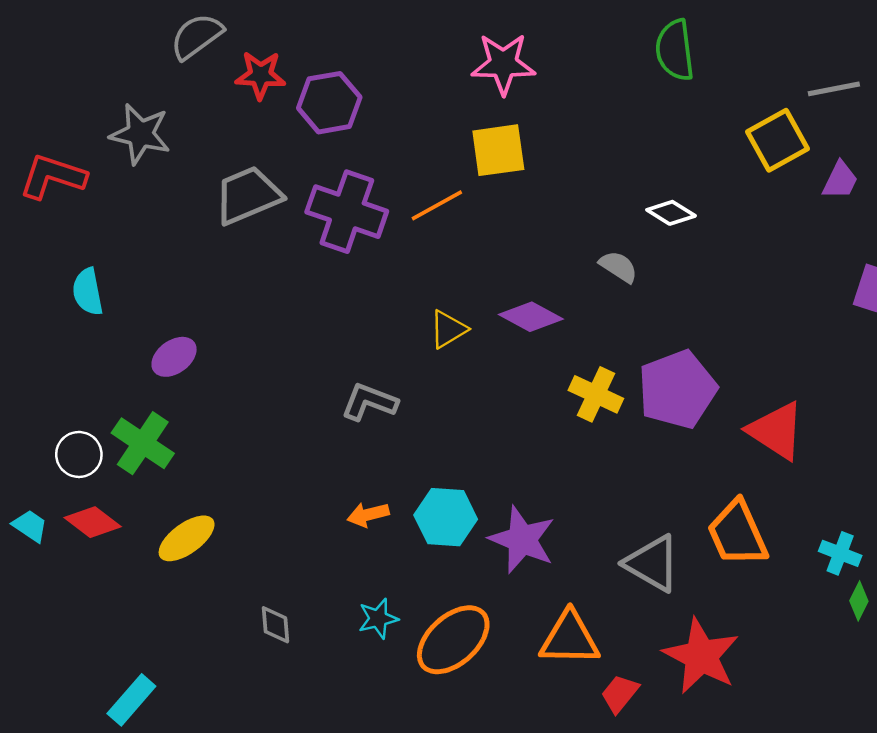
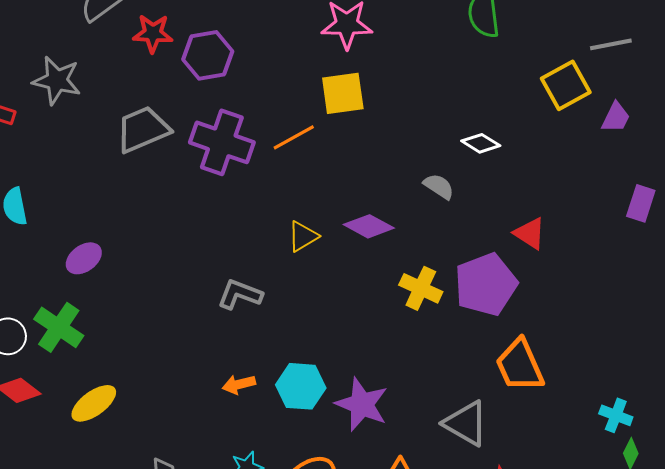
red triangle: (776, 431) -> (530, 233), moved, size x0.7
orange trapezoid: (737, 533) -> (520, 365), moved

